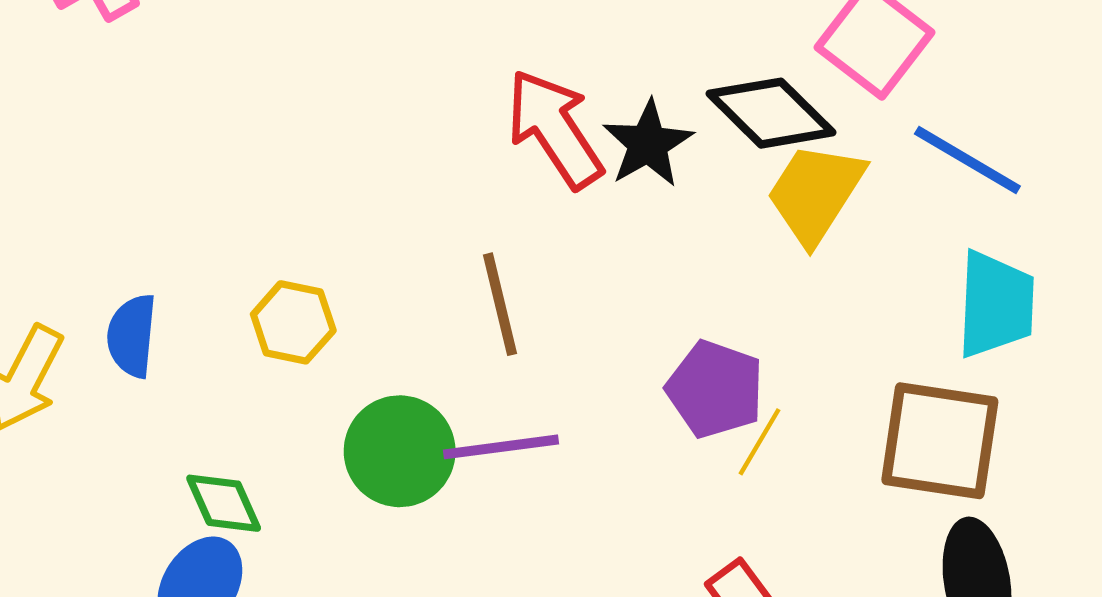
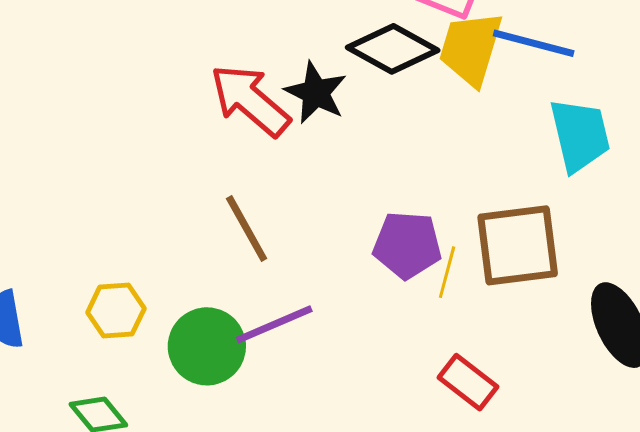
yellow trapezoid: (815, 193) -> (471, 48), moved
yellow hexagon: (293, 322) -> (116, 310), moved
brown square: (940, 441) -> (518, 245), moved

